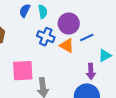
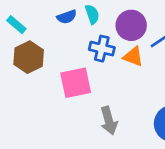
blue semicircle: (25, 11) -> (67, 17), turned -128
pink square: (23, 71) -> (76, 83), moved

